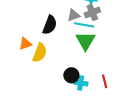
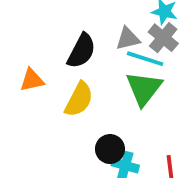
gray cross: (92, 12) -> (163, 38), turned -35
yellow semicircle: (40, 53) -> (79, 99), moved

